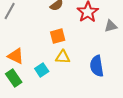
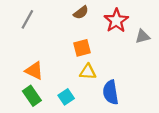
blue semicircle: (97, 66) -> (111, 92), moved
cyan square: (42, 70) -> (66, 97), moved

